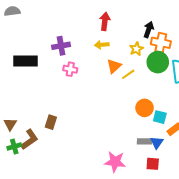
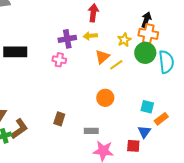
black arrow: (149, 30) -> (146, 20), moved
purple cross: (61, 46) -> (67, 39), moved
orange circle: (145, 108) -> (105, 98), moved
brown rectangle: (51, 122) -> (59, 119), moved
gray rectangle: (145, 141) -> (91, 131), moved
red square: (153, 164) -> (133, 146), moved

